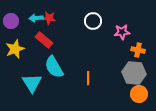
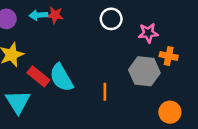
red rectangle: (44, 40) -> (38, 76), moved
gray hexagon: (134, 73) -> (144, 71), moved
cyan triangle: (32, 83) -> (18, 102), moved

